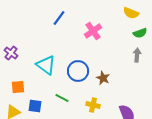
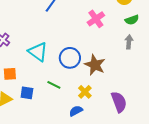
pink cross: (93, 31) -> (96, 19), moved
brown star: (103, 78) -> (95, 65), size x1.5
yellow cross: (93, 105) -> (85, 92), turned 32

